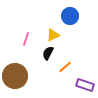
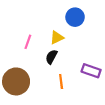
orange line: (65, 67) -> (61, 81), moved, turned -56
purple rectangle: (85, 85) -> (91, 71), moved

